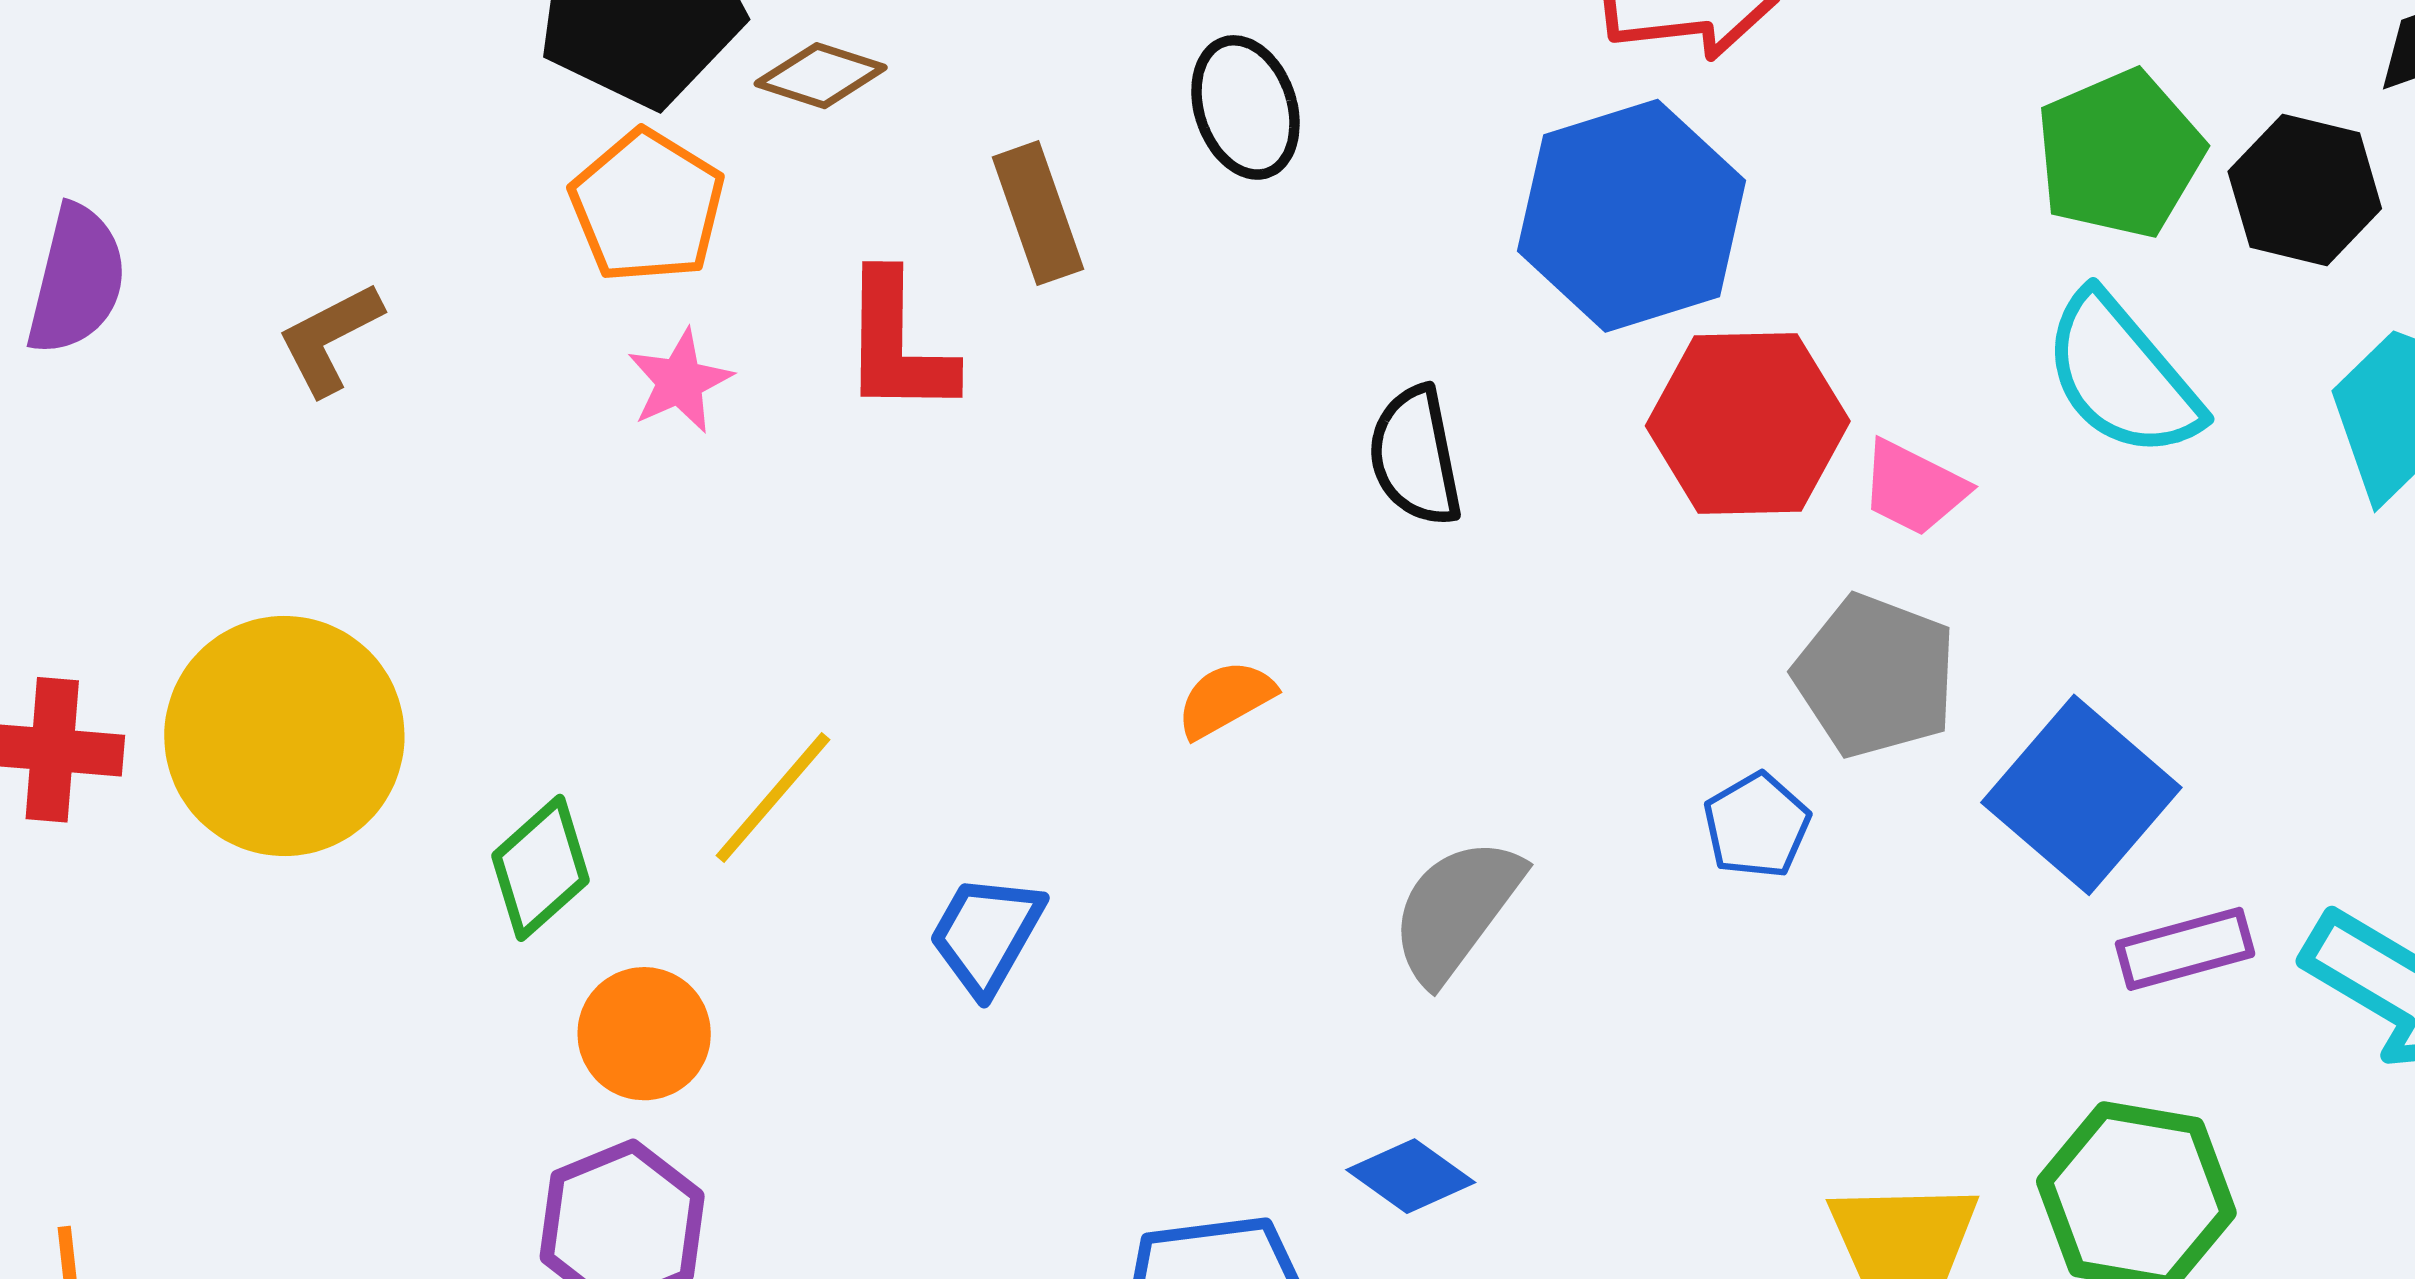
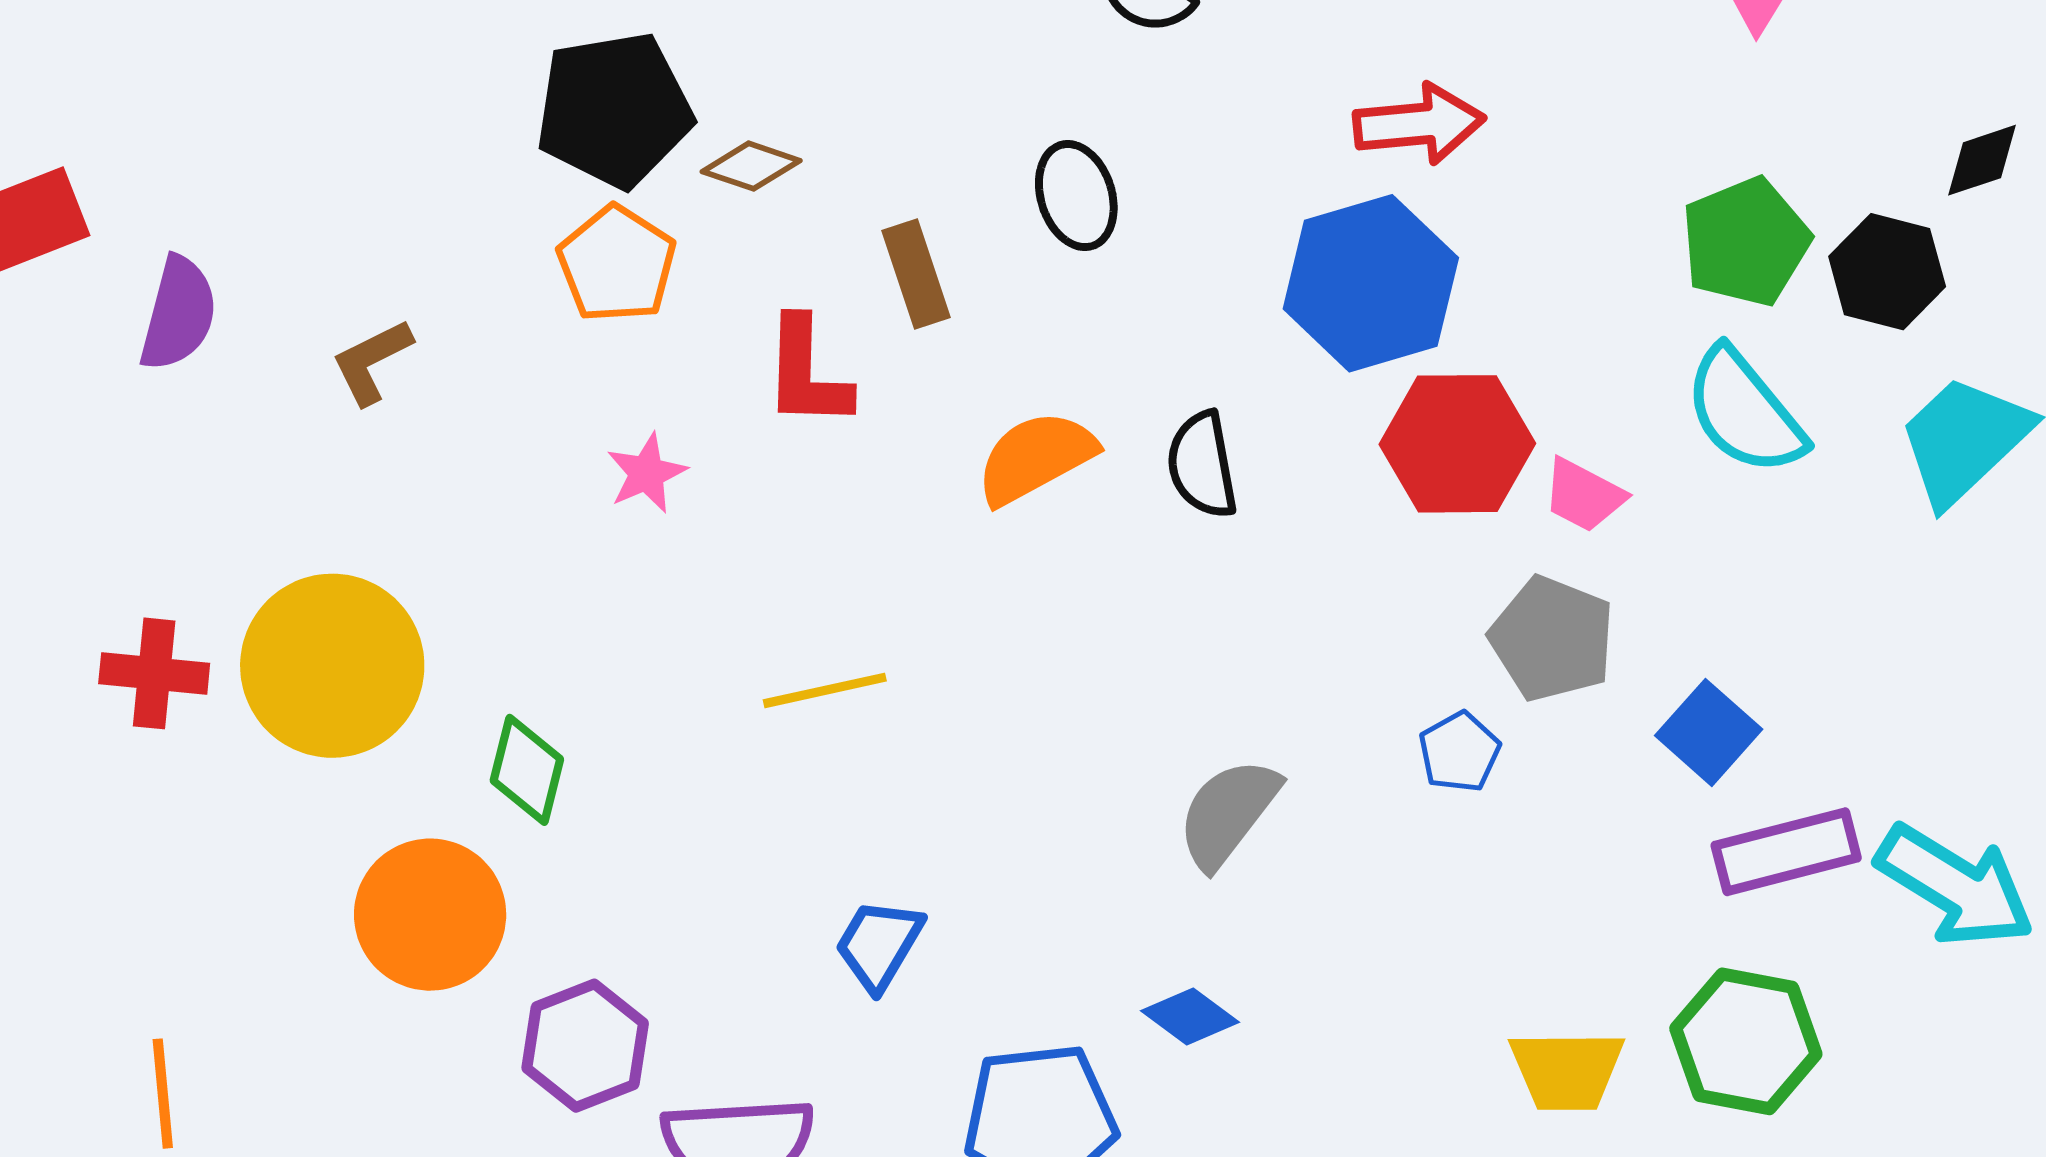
pink star: (680, 381) -> (647, 473), moved
orange semicircle: (1225, 699) -> (1036, 458), moved, size x1.6
blue square: (2081, 795) -> (1709, 732), size x0.7
yellow line: (773, 798) -> (825, 690), moved, turned 36
green diamond: (540, 868) -> (527, 770), turned -35
blue trapezoid: (986, 934) -> (879, 944), moved
purple rectangle: (2185, 949) -> (1786, 852), size x1.4
orange circle: (644, 1034) -> (430, 915), moved, size x1.5

